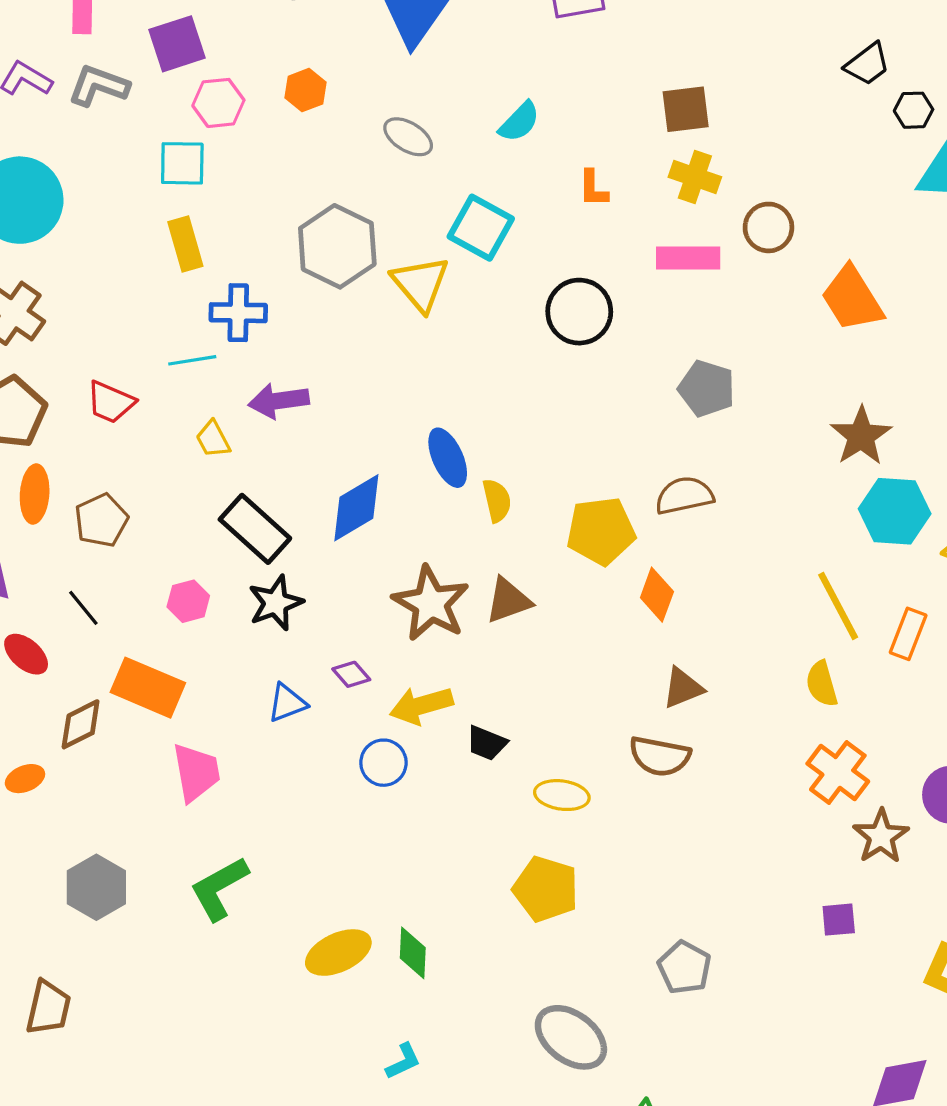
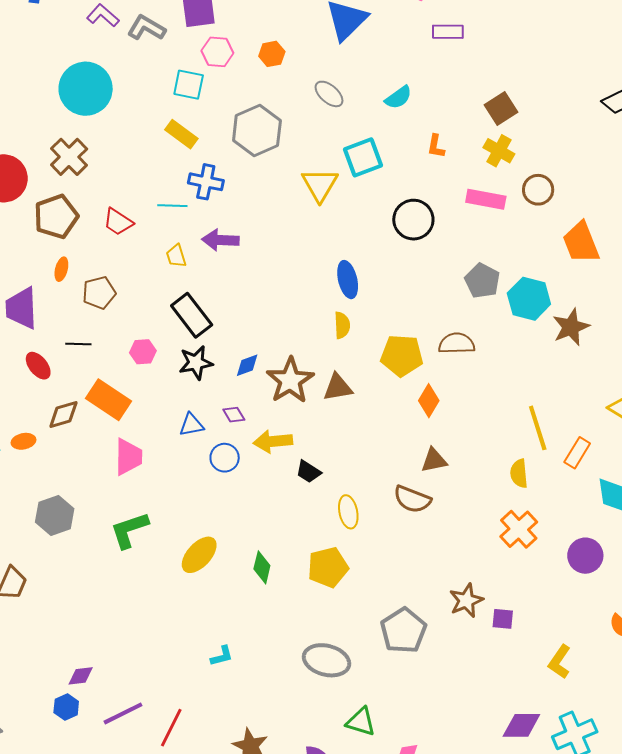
brown square: (686, 109) -> (501, 109), turned -36
cyan square: (481, 228) -> (363, 157), turned 30
yellow rectangle: (185, 244) -> (181, 134), turned -48
gray hexagon: (337, 246) -> (257, 131), moved
blue ellipse: (448, 458) -> (348, 280), moved
orange ellipse: (35, 494) -> (61, 269), size x0.7
blue diamond: (356, 508) -> (247, 365), moved, size x0.6
cyan hexagon: (895, 511) -> (529, 299), moved
black line: (83, 608) -> (78, 344), turned -60
blue circle: (383, 763) -> (225, 458), moved
yellow ellipse: (562, 795) -> (348, 512), turned 60
brown star: (881, 836) -> (466, 601), moved
yellow pentagon: (546, 889) -> (328, 567), turned 30
yellow ellipse: (338, 953) -> (199, 555), moved, turned -33
green diamond: (413, 953) -> (262, 567), moved
gray pentagon: (684, 967) -> (403, 631), size x1.4
gray ellipse: (571, 1037) -> (326, 660), turned -33

